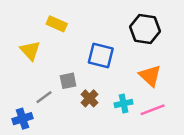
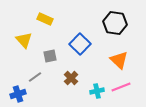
blue square: (101, 56) -> (80, 44), turned 30
gray square: (68, 81) -> (50, 56), moved
cyan cross: (124, 103) -> (97, 91), moved

